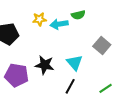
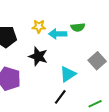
cyan triangle: (75, 63) -> (68, 74), turned 30
black star: (45, 65) -> (38, 56), moved

